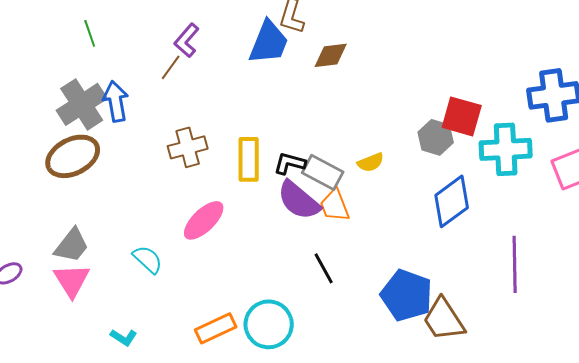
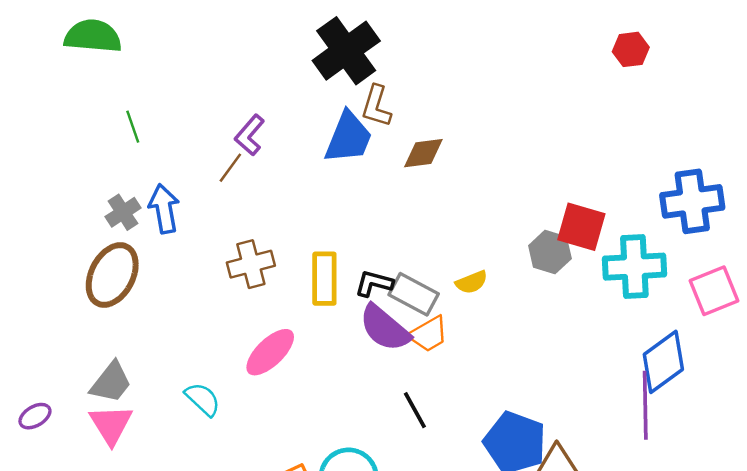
gray cross: (82, 104) -> (123, 212), size x0.6
brown ellipse: (73, 156) -> (112, 275), turned -36
blue diamond: (452, 201) -> (663, 362), moved
orange trapezoid: (335, 205) -> (428, 334), turned -99

